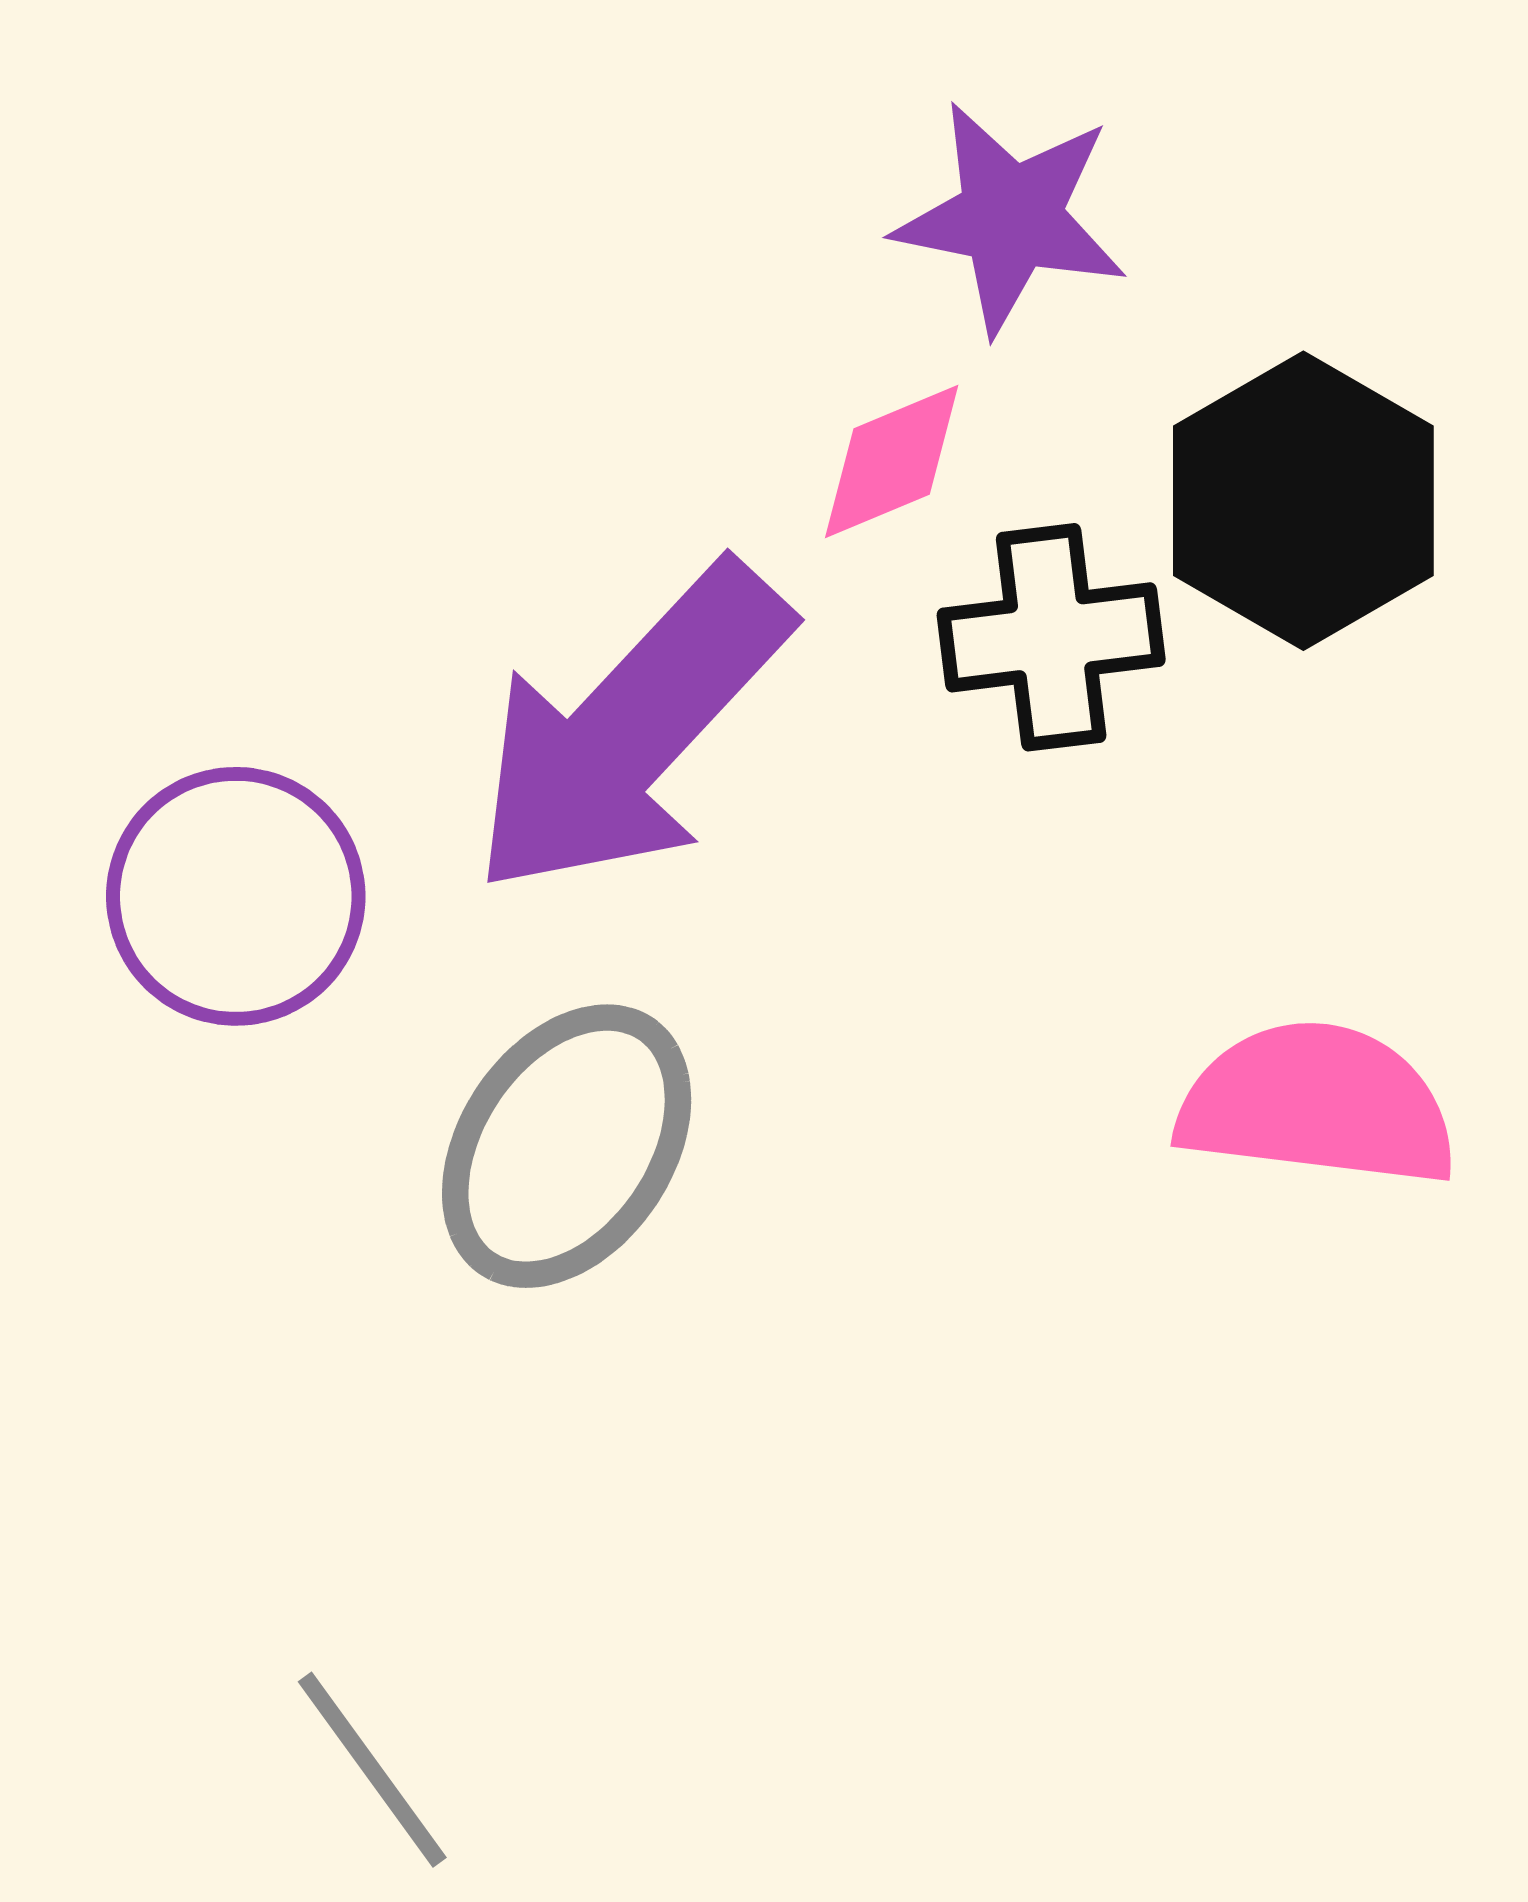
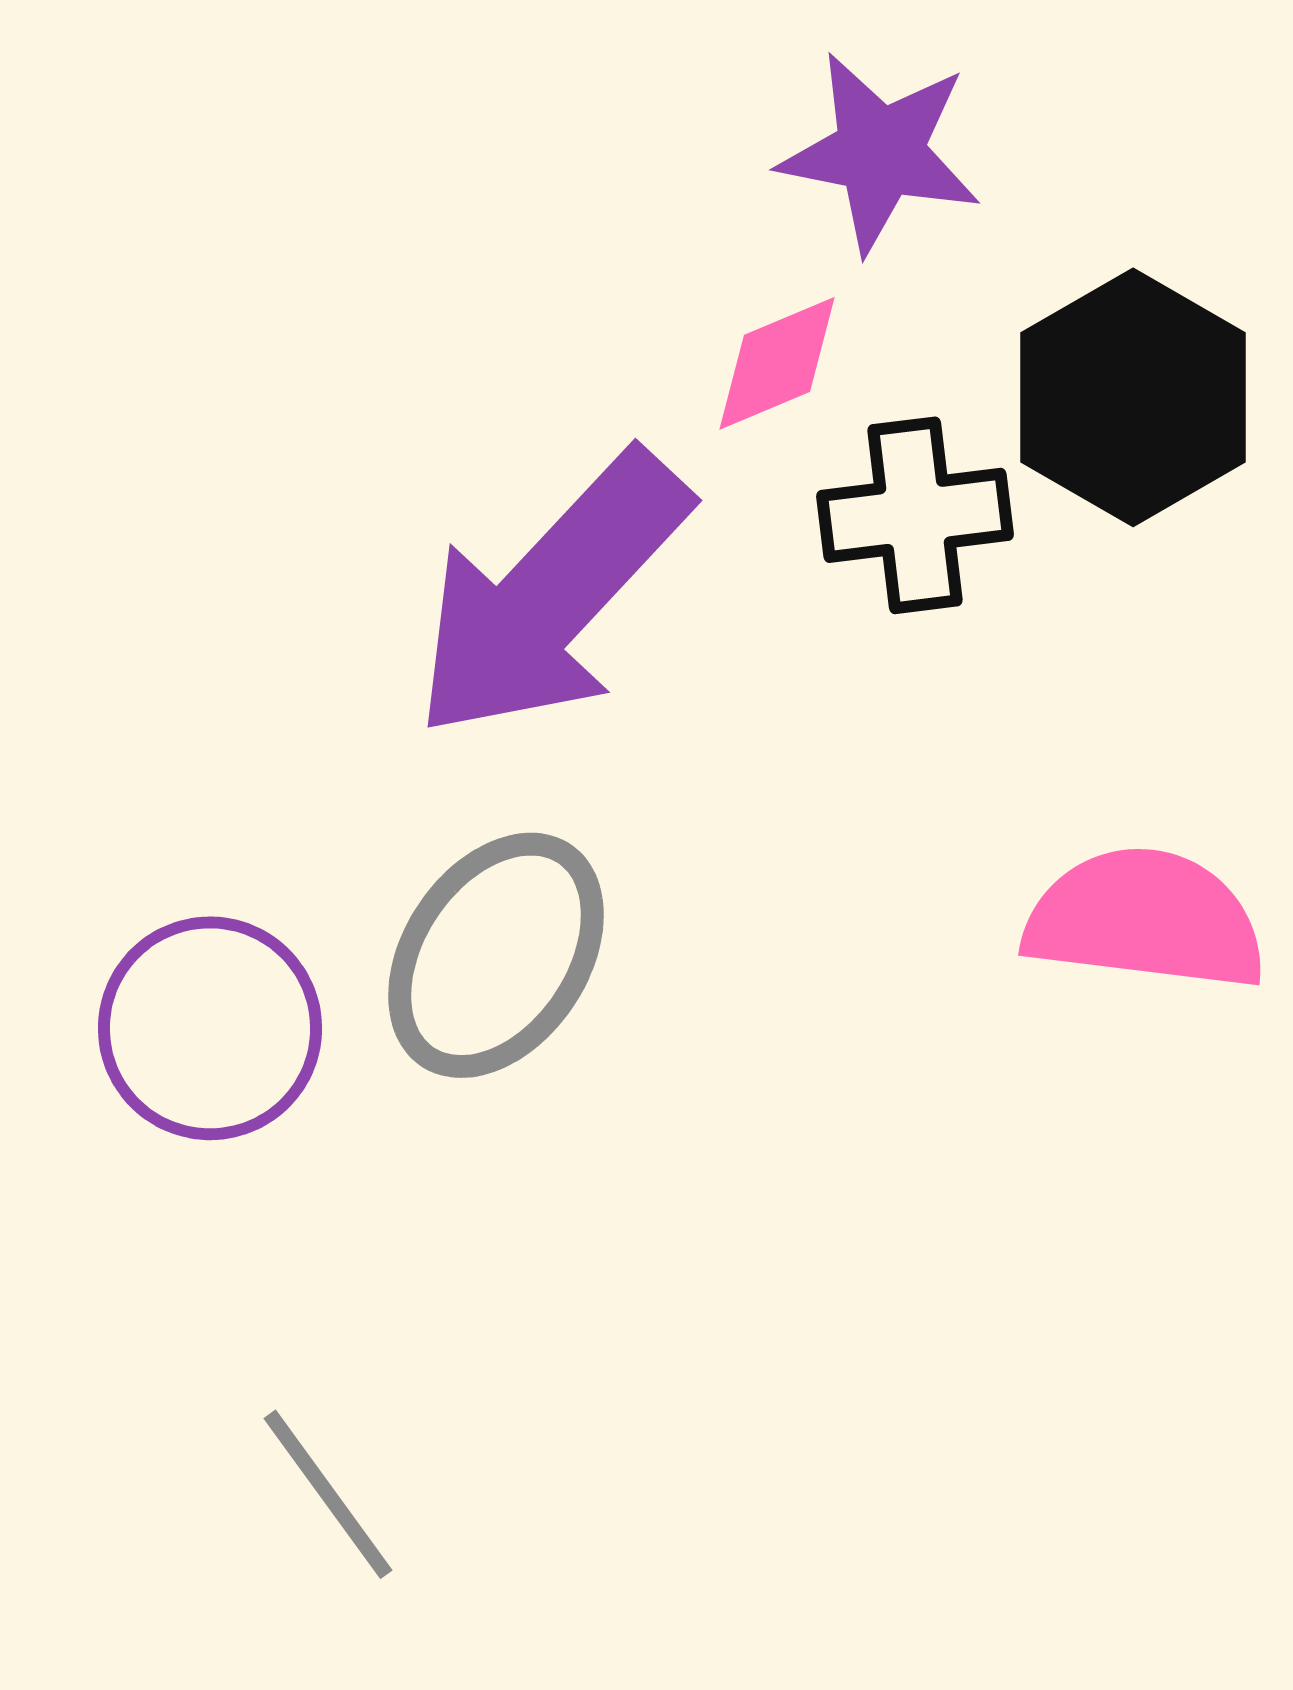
purple circle: (236, 896) -> (210, 1028), moved

